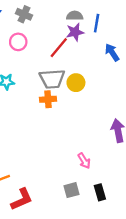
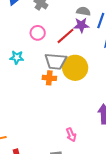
pink circle: (18, 42) -> (38, 33), moved
yellow circle: (76, 83) -> (75, 68), size x1.6

